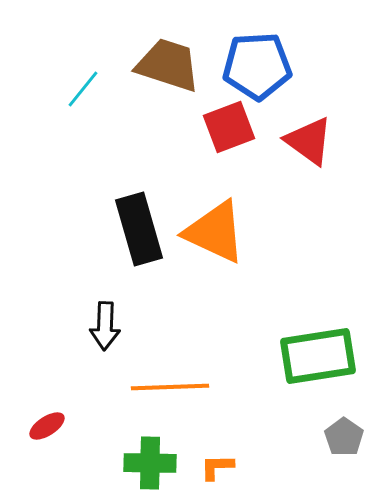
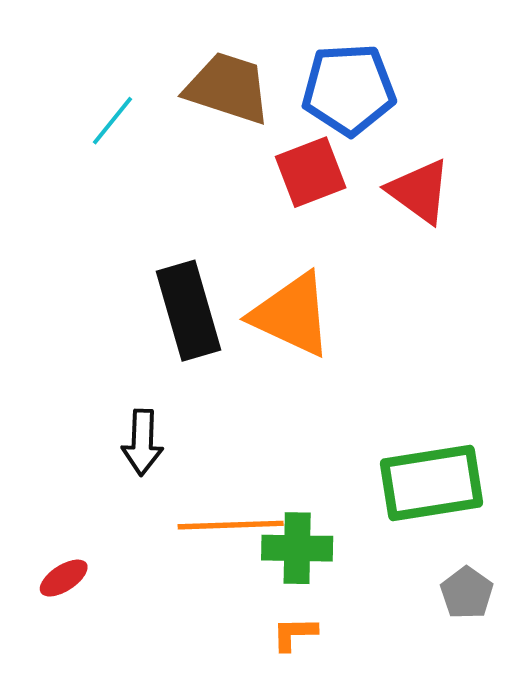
green cross: (150, 463) -> (297, 548), moved

